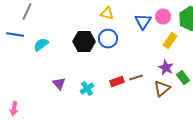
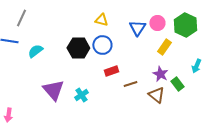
red rectangle: (117, 82) -> (111, 71), moved
purple triangle: (59, 84) -> (53, 90), size x1.6
brown triangle: (162, 89) -> (156, 95), turned -42

